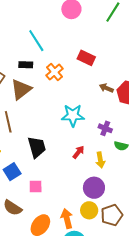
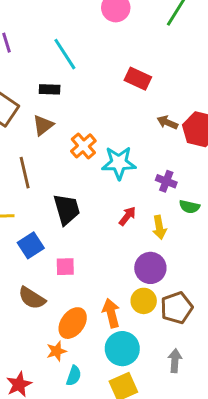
orange cross: (55, 72) -> (83, 146), moved
brown triangle: (21, 89) -> (43, 125), size x0.7

